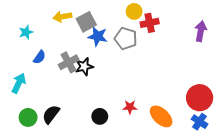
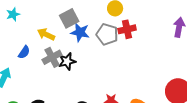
yellow arrow: (62, 17) -> (46, 34), moved, turned 36
red cross: (150, 23) -> (127, 29), moved
cyan star: (26, 32) -> (13, 14), moved

